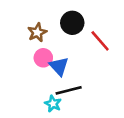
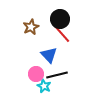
red line: (100, 41) -> (62, 34), moved
pink circle: (43, 58) -> (36, 74), moved

